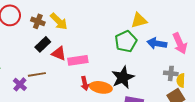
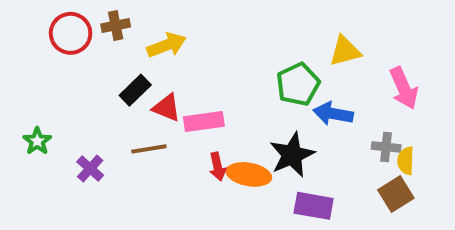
yellow triangle: (139, 20) -> (345, 51), moved
brown cross: (38, 21) -> (116, 25), moved, turned -32
yellow arrow: (59, 21) -> (167, 45), turned -66
blue arrow: (157, 43) -> (333, 114), moved
brown line: (37, 74) -> (149, 149), moved

